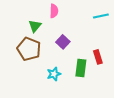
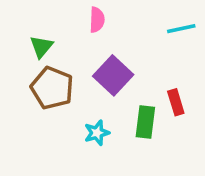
green triangle: (35, 26) -> (41, 47), moved
purple square: (63, 42) -> (113, 75), size x1.5

